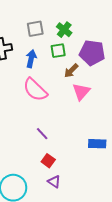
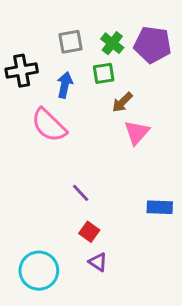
purple pentagon: (92, 53) -> (153, 45), moved
pink semicircle: (35, 90) -> (49, 125), moved

